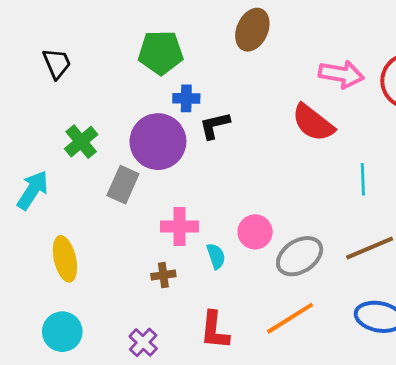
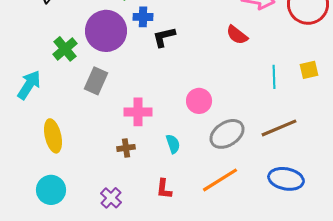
red semicircle: (313, 123) -> (237, 35), size x0.7
purple circle: (158, 142) -> (106, 31), moved
pink circle: (255, 232) -> (199, 101), moved
cyan semicircle: (216, 256) -> (173, 144), moved
red L-shape: (215, 330) -> (164, 189), size x0.7

